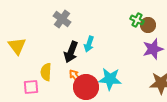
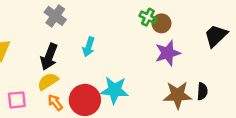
black arrow: (71, 52) -> (49, 57), moved
yellow semicircle: (46, 72) -> (48, 81), moved, turned 54
orange arrow: (75, 76) -> (55, 102), moved

